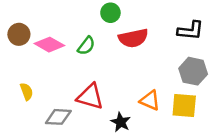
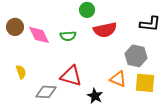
pink diamond: (49, 45) -> (39, 35), turned 35
green semicircle: (86, 46) -> (68, 36), turned 49
gray hexagon: (193, 71) -> (136, 56), moved

